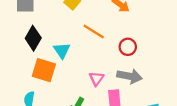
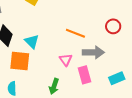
orange line: (94, 32) -> (75, 33), moved
red circle: (128, 47) -> (113, 26), moved

